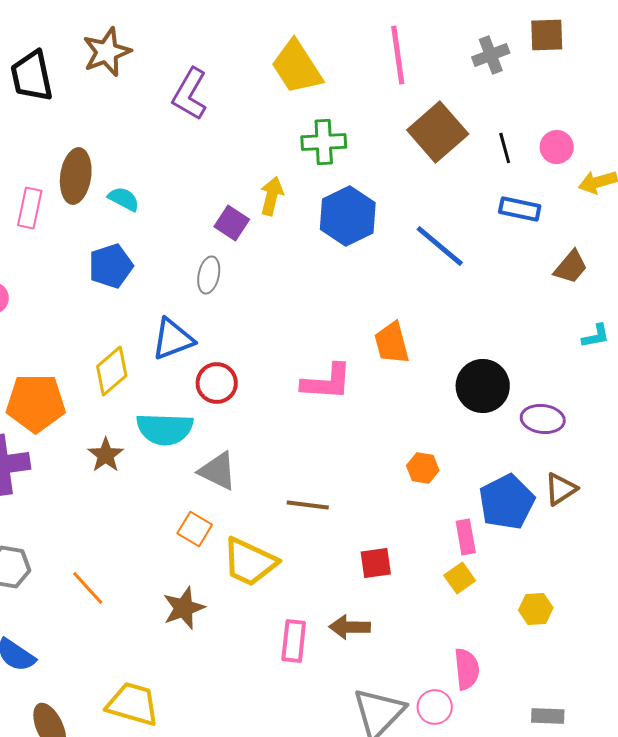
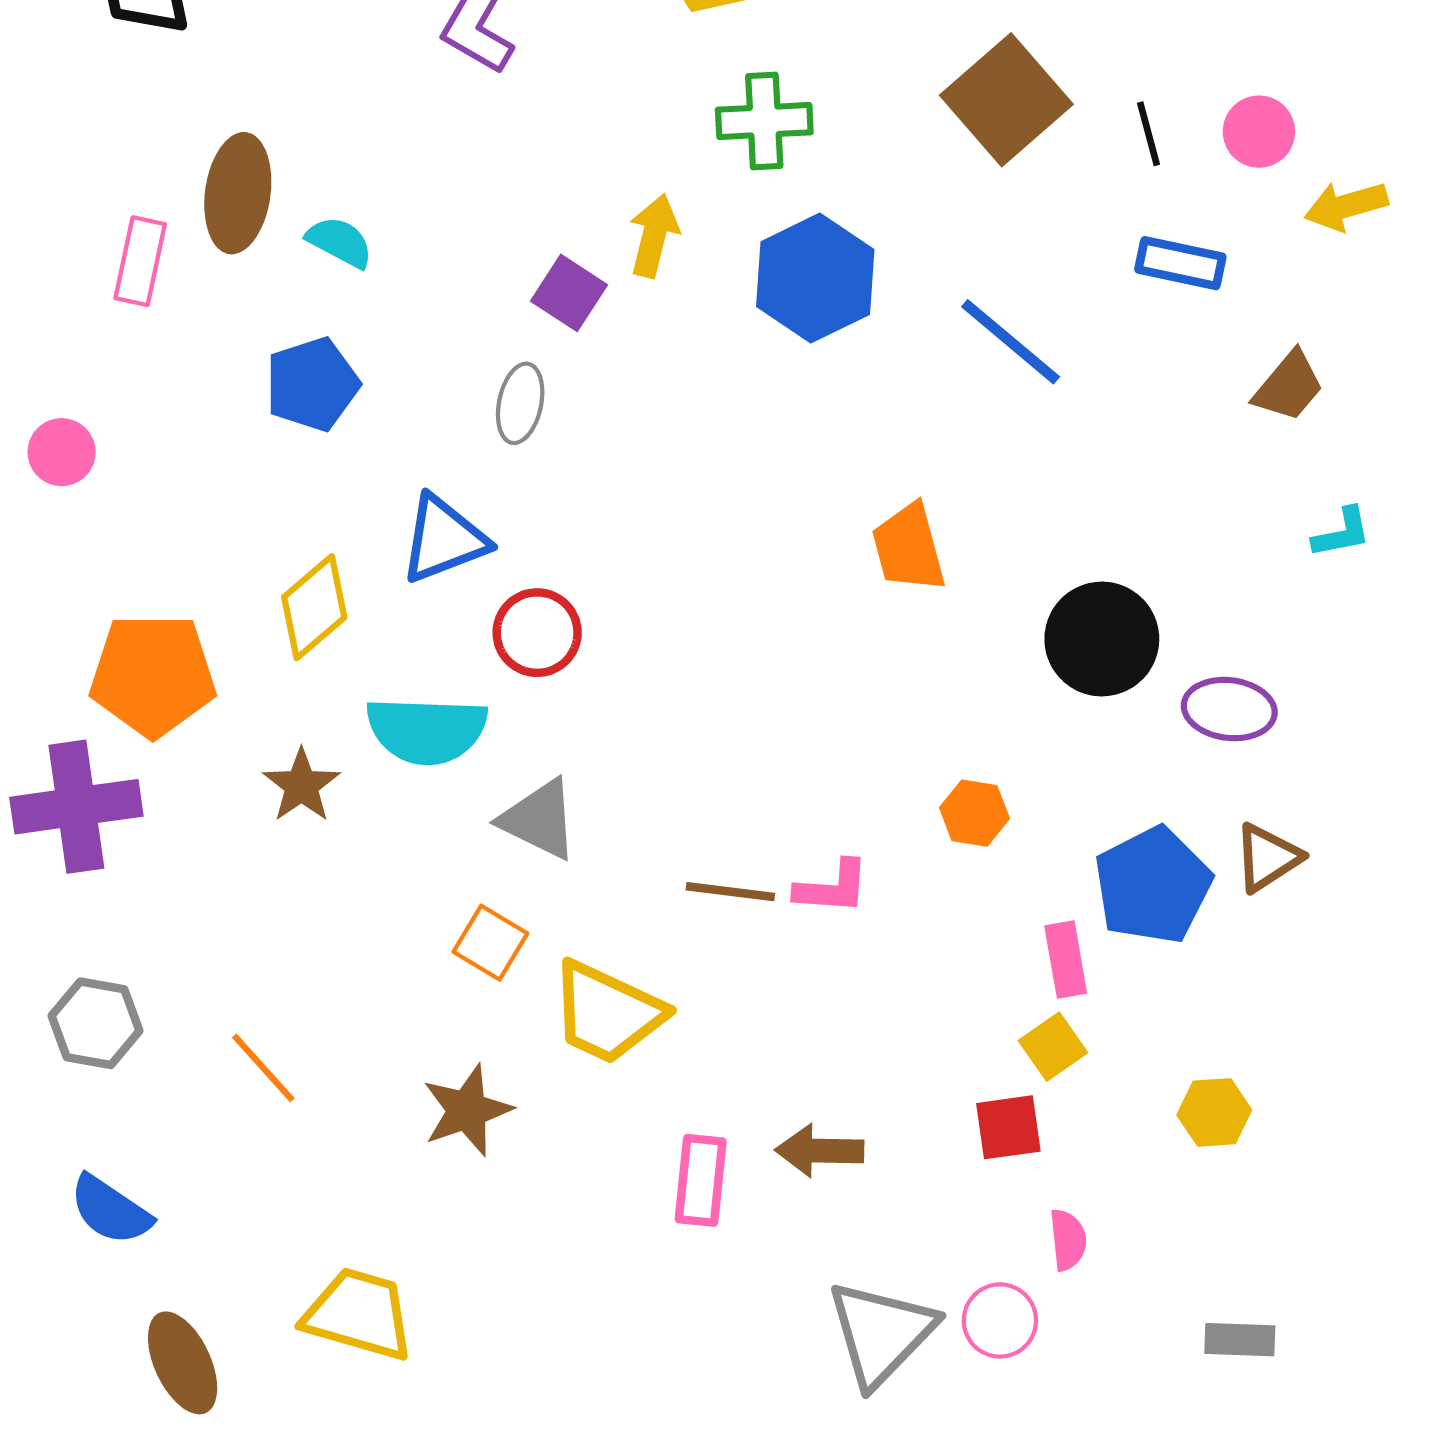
pink L-shape: (327, 382) -> (832, 887), moved, size x0.7
red square: (376, 563) -> (1008, 1127), moved
pink semicircle: (467, 669) -> (1068, 1240), size x0.7

